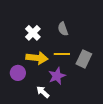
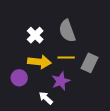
gray semicircle: (63, 29) -> (67, 31), size x1.5

